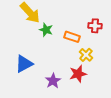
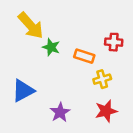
yellow cross: (86, 55) -> (102, 79), turned 32
red star: (78, 74) -> (106, 111), moved

